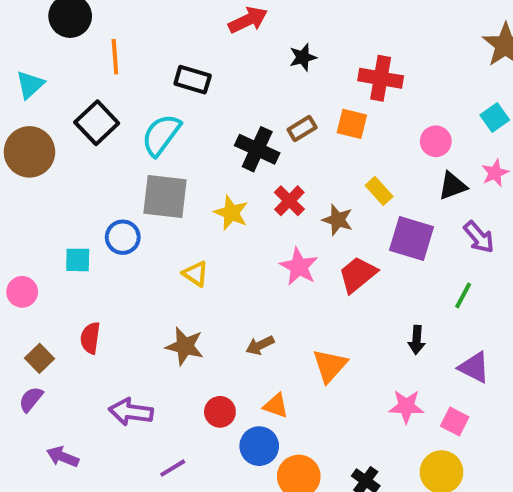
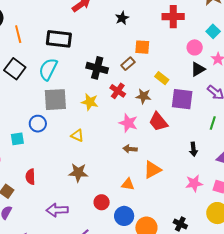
black star: (303, 57) -> (122, 18), moved
red cross: (381, 78) -> (173, 17), moved
black rectangle: (193, 80) -> (59, 39), size x1.4
brown rectangle: (302, 128) -> (128, 64), moved
pink circle: (436, 141) -> (195, 47), moved
red trapezoid: (358, 275) -> (158, 122), turned -80
brown arrow: (260, 345) -> (130, 149), moved, turned 40
orange triangle: (330, 366) -> (152, 170), turned 30
orange triangle: (276, 406) -> (128, 184), moved

